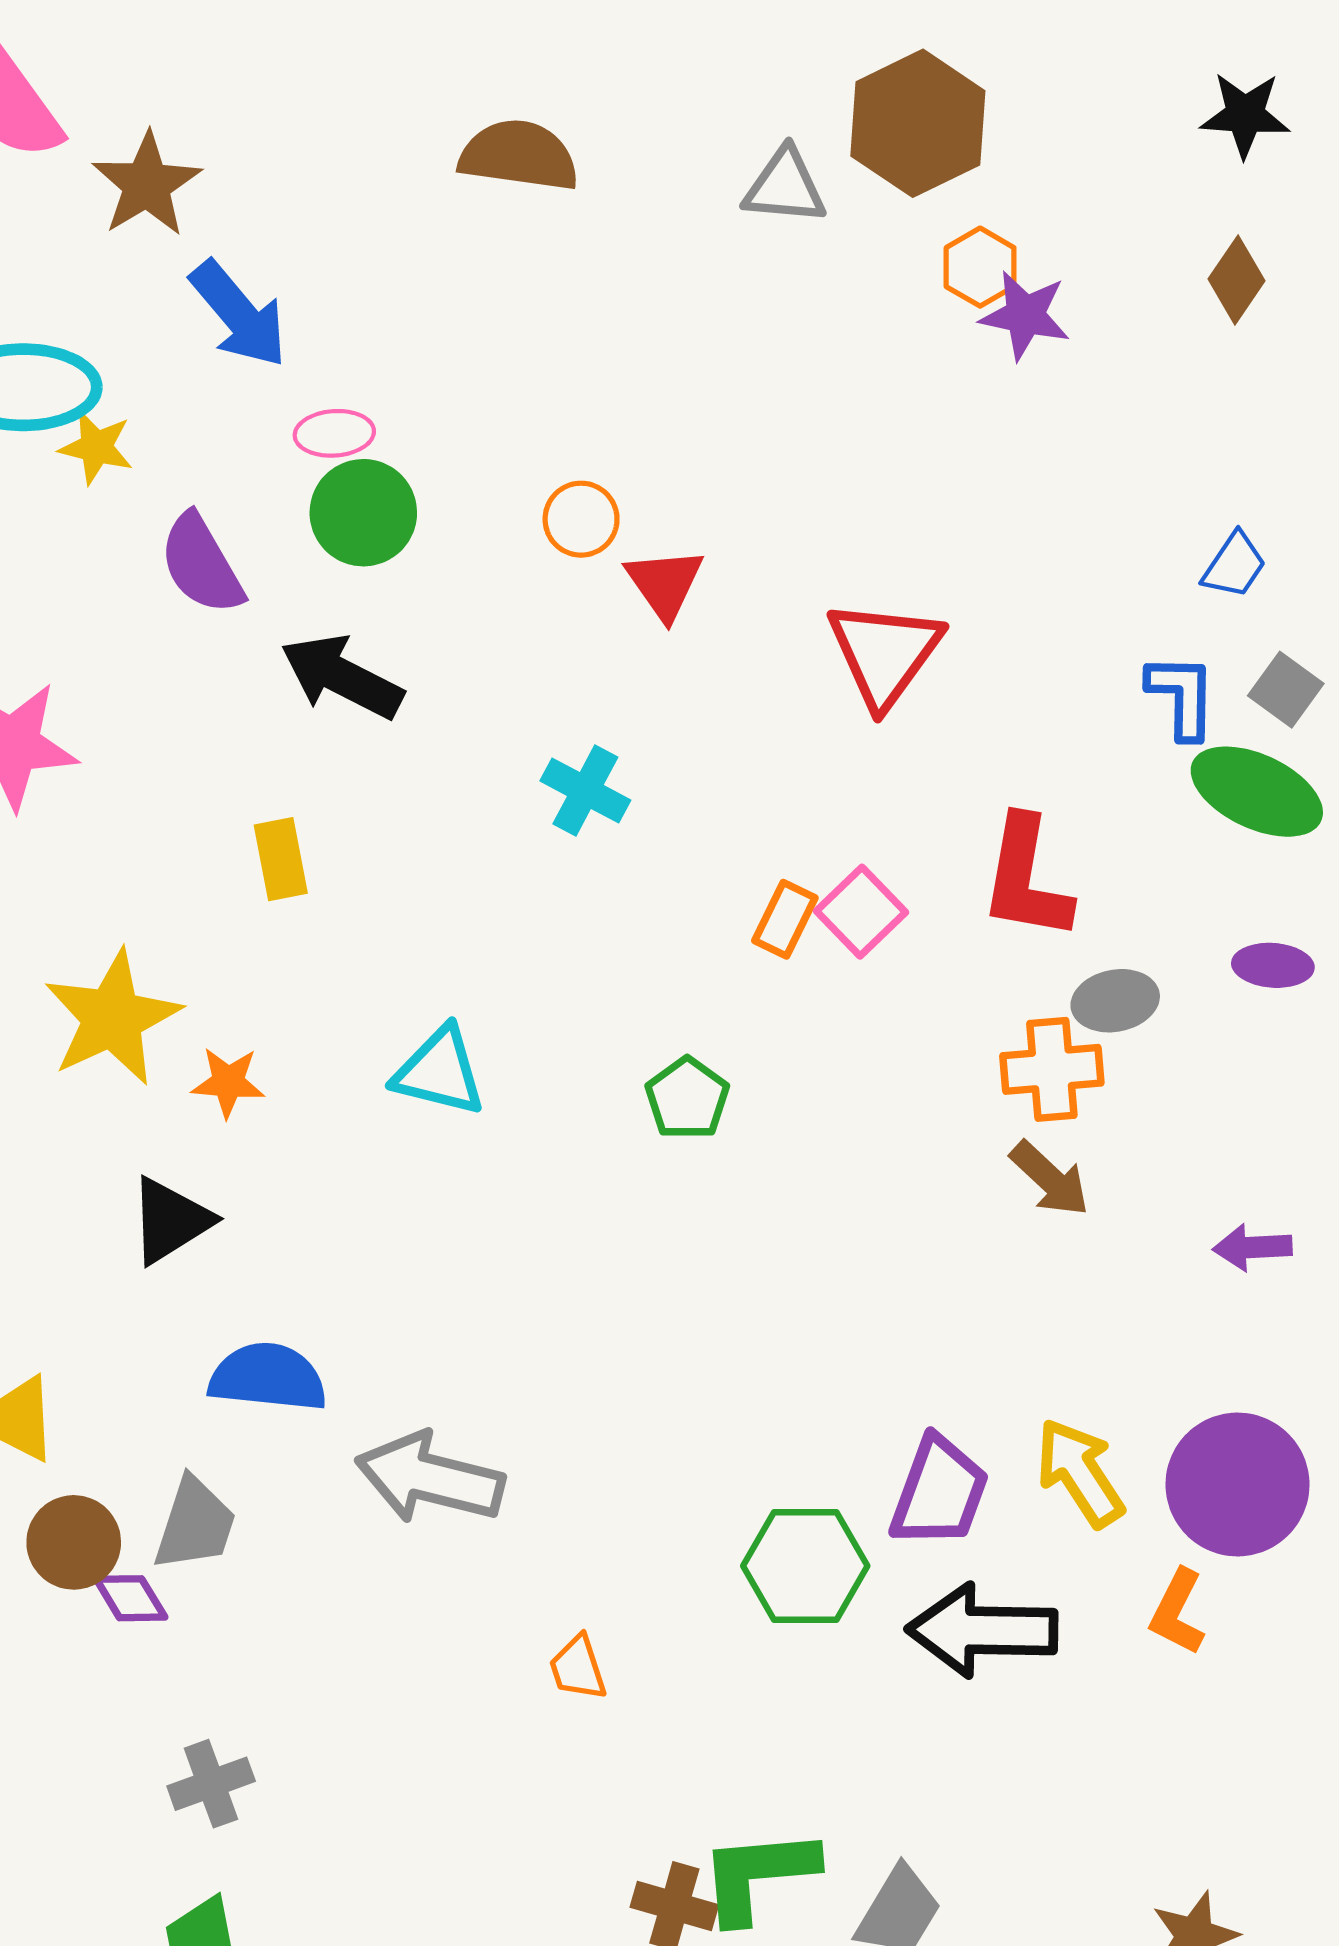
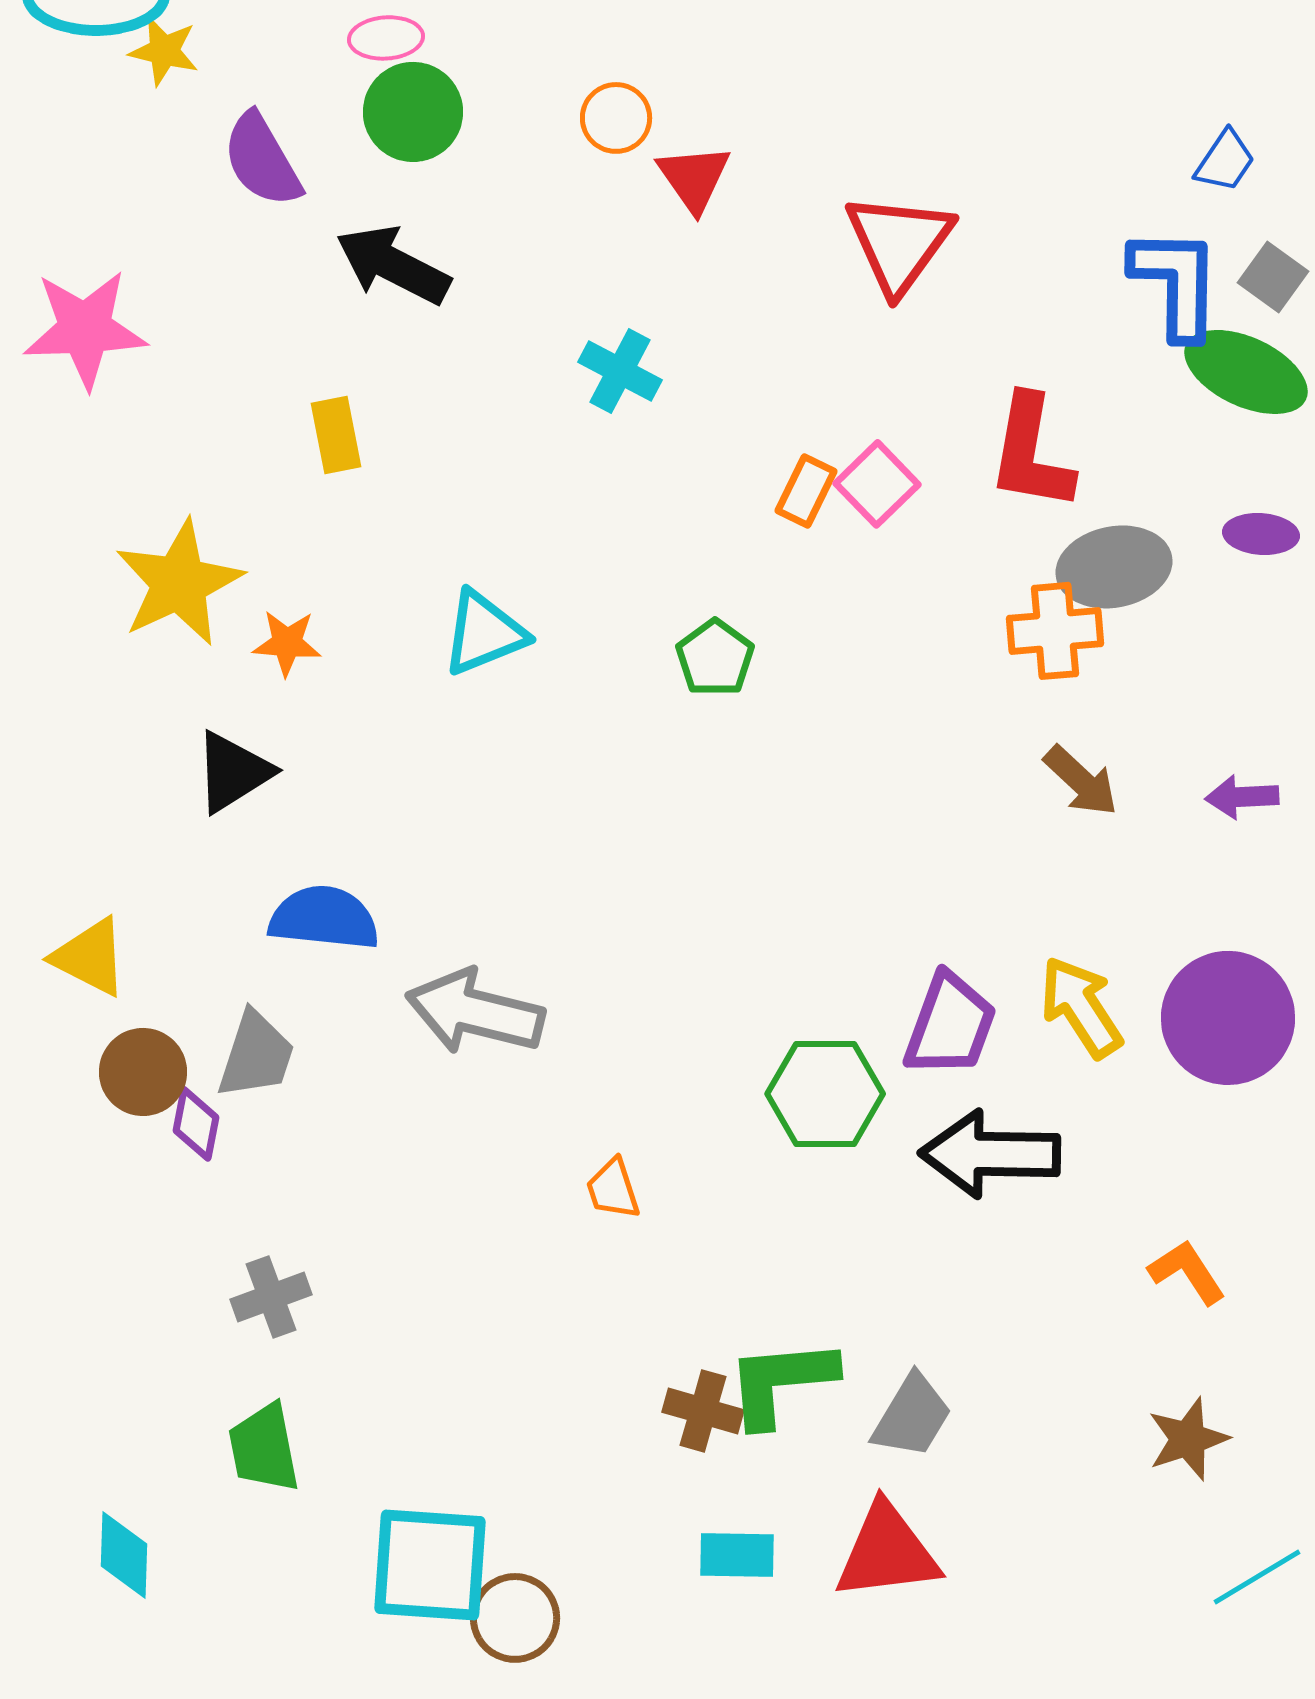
blue L-shape: (1182, 696) -> (1176, 283), size x1.4
gray ellipse: (1115, 1001) -> (1114, 567), size x1.4
cyan triangle: (439, 1072) -> (484, 633), turned -36
brown arrow: (1050, 1179) -> (1081, 781), moved
purple diamond: (131, 1598) -> (196, 1124), turned 42
orange L-shape: (1177, 1612) -> (1187, 1272), moved, turned 120

